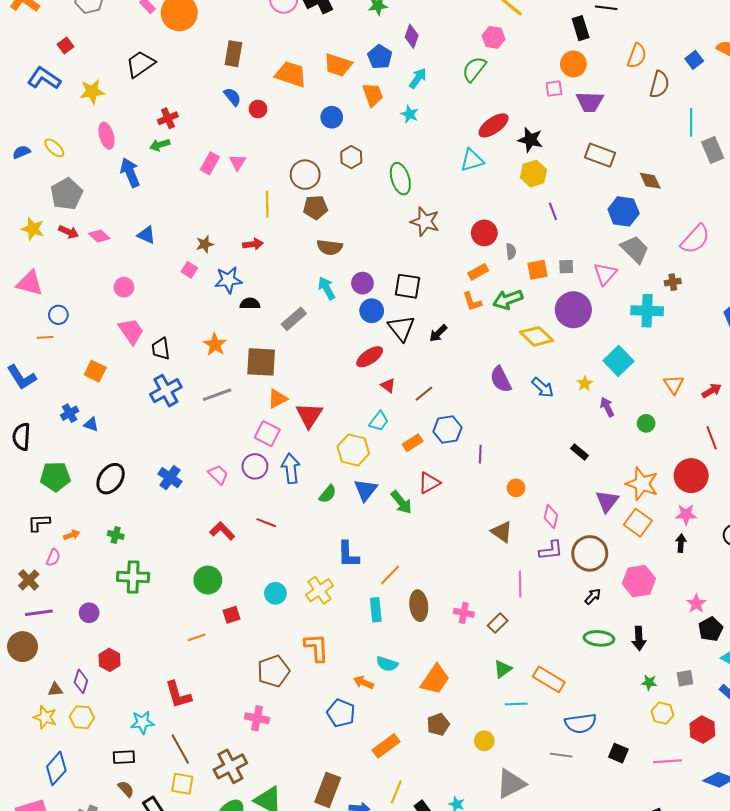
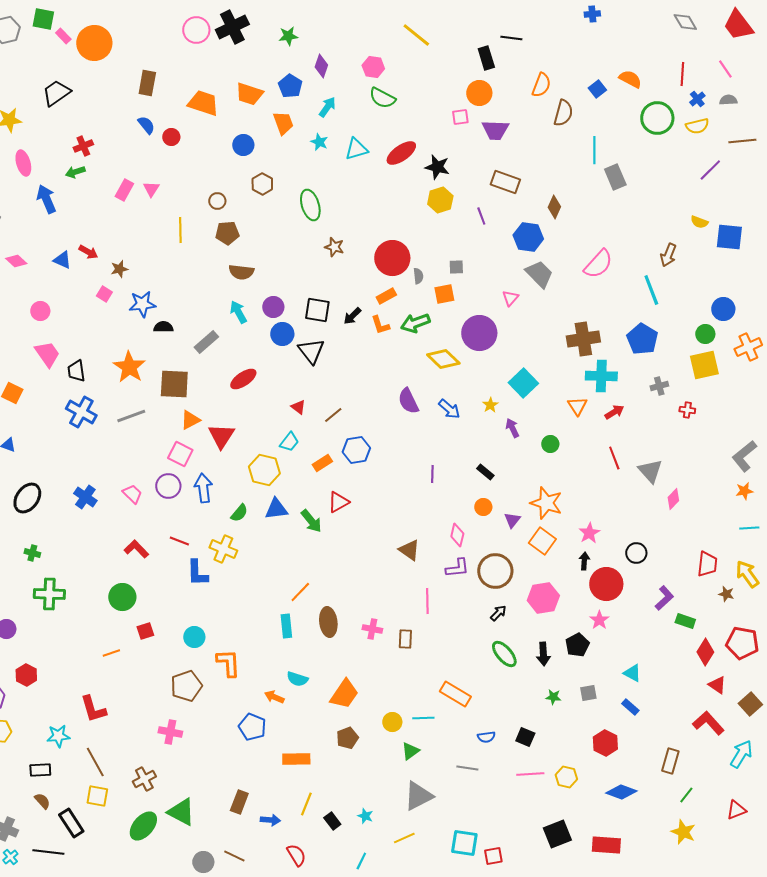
pink hexagon: (494, 37) -> (373, 67), moved
green semicircle: (474, 69) -> (382, 98), turned -100
cyan triangle: (472, 160) -> (356, 149), moved
brown circle: (305, 175) -> (217, 201), size x0.6
brown diamond: (650, 181) -> (554, 207), turned 50
purple line: (553, 211) -> (481, 216), moved
brown star: (425, 222) -> (334, 247), size x0.7
red circle: (484, 233) -> (392, 258), size x1.4
red arrow: (253, 244) -> (88, 252), moved, turned 36
gray square: (566, 267) -> (456, 267), moved
pink triangle: (605, 274) -> (510, 298), size x0.7
brown cross: (673, 282) -> (583, 339), moved, size x2.0
cyan cross: (647, 311) -> (601, 376), moved
black arrow: (438, 333) -> (352, 316), moved
orange star: (215, 345) -> (129, 367), size x1.4
red ellipse: (370, 357) -> (243, 379), moved
blue cross: (166, 391) -> (81, 412), turned -32
purple line: (480, 454) -> (432, 474), moved
red circle: (691, 476) -> (606, 584), moved
orange circle: (516, 488) -> (483, 507), moved
blue triangle: (366, 490) -> (276, 509), turned 45
purple triangle: (607, 501) -> (512, 520), size x0.7
pink star: (686, 514) -> (589, 533), turned -30
blue L-shape: (348, 554) -> (197, 573), moved
yellow cross: (319, 590) -> (223, 549), moved, turned -32
cyan circle: (275, 593) -> (194, 637), moved
brown rectangle: (498, 623) -> (405, 639), turned -42
black pentagon: (711, 629) -> (577, 645), moved
green ellipse: (599, 638) -> (504, 654), turned 44
green triangle: (503, 669) -> (410, 751), moved
yellow hexagon: (662, 713) -> (566, 777), moved
blue semicircle: (581, 723) -> (486, 737), size x0.6
yellow circle: (484, 741) -> (392, 722), moved
orange rectangle: (386, 746) -> (296, 759), turned 36
black square: (618, 753) -> (525, 737), moved
pink line: (668, 761) -> (530, 774), moved
brown cross: (230, 766) -> (144, 779), size x0.7
brown rectangle: (328, 790) -> (239, 802), size x0.7

